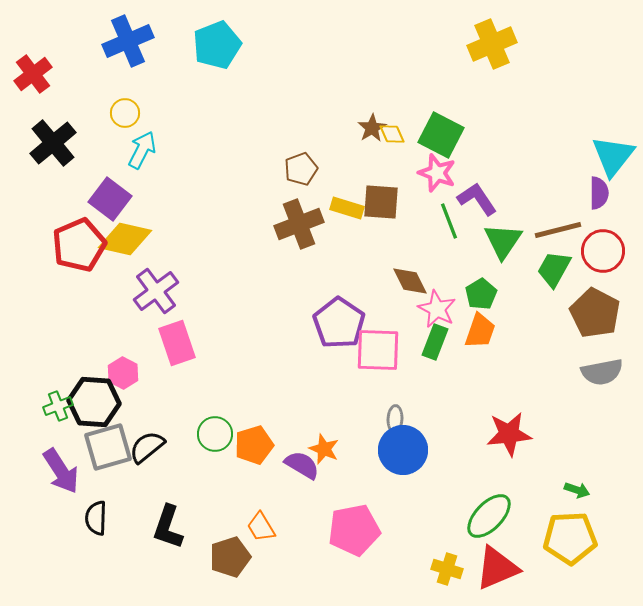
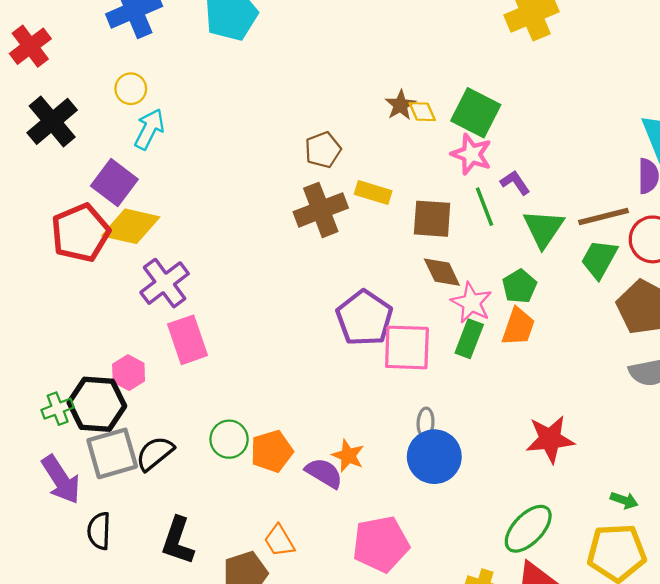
purple L-shape: (477, 199) -> (515, 183), size x0.7
brown square: (381, 202) -> (432, 219), moved

